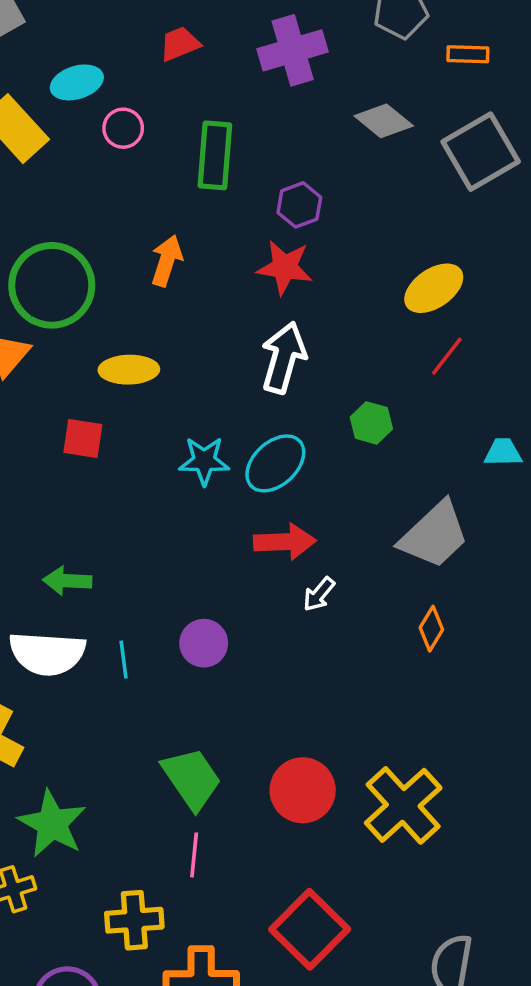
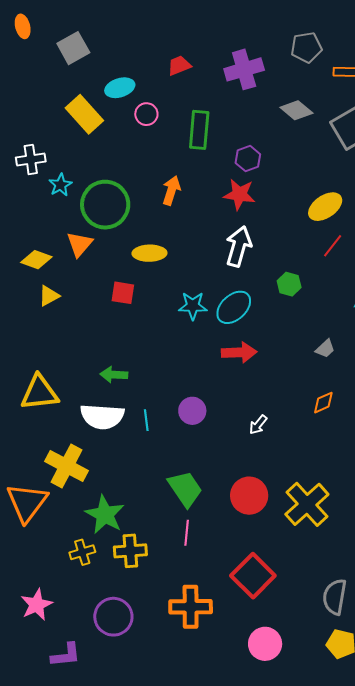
gray trapezoid: (434, 535) -> (325, 349), size x0.5
white arrow: (319, 594) -> (258, 425), moved
orange diamond: (431, 629) -> (323, 403), turned 35
yellow cross: (134, 920) -> (130, 551), moved

